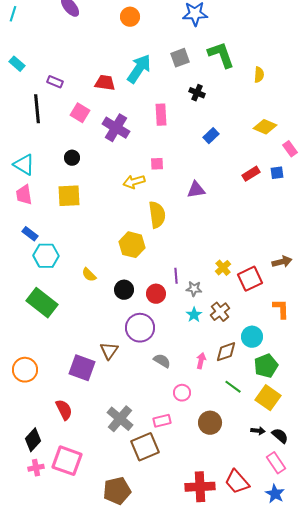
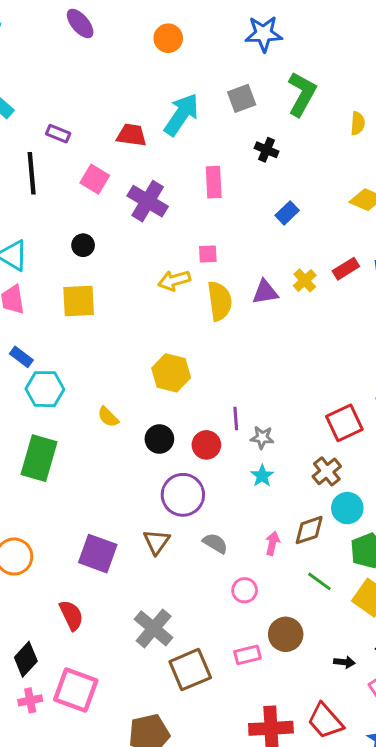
green L-shape: (221, 55) -> (302, 94), turned 48
yellow semicircle: (157, 215) -> (220, 301), moved
yellow cross: (223, 268) -> (305, 280), moved
green rectangle: (42, 303) -> (39, 458), turned 68
brown cross: (220, 312) -> (327, 471), moved
brown triangle: (109, 351) -> (156, 542), moved
pink rectangle: (162, 421) -> (247, 655), moved
black arrow: (258, 431) -> (344, 662), moved

